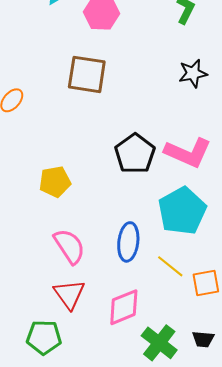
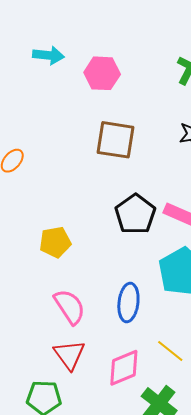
brown square: (87, 74) -> (116, 140), moved
yellow line: (170, 266) -> (170, 351), moved

